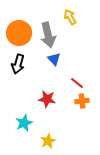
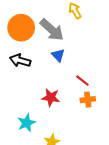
gray arrow: (48, 35) -> (52, 30), turned -35
black arrow: (18, 64) -> (20, 60), turned 90

